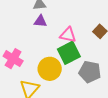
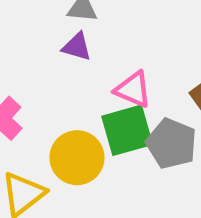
gray pentagon: (90, 72) -> (171, 144), moved

